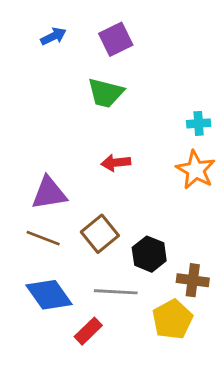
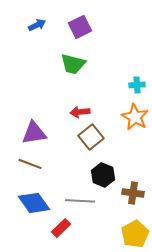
brown square: (100, 234) -> (91, 137), moved
yellow pentagon: (172, 319) -> (135, 234), moved

